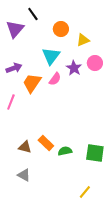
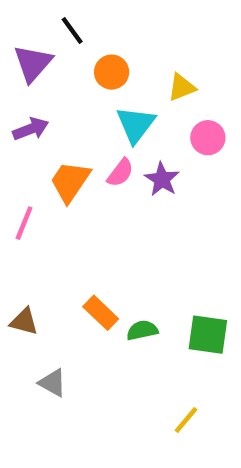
orange circle: (61, 29) -> (112, 72), moved
cyan triangle: (51, 56) -> (136, 125), moved
purple arrow: (14, 68) -> (31, 129), moved
purple star: (74, 68) -> (162, 179), moved
brown triangle: (25, 147) -> (24, 322), moved

